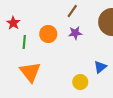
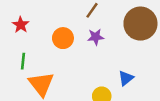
green line: (24, 42) -> (23, 61), moved

